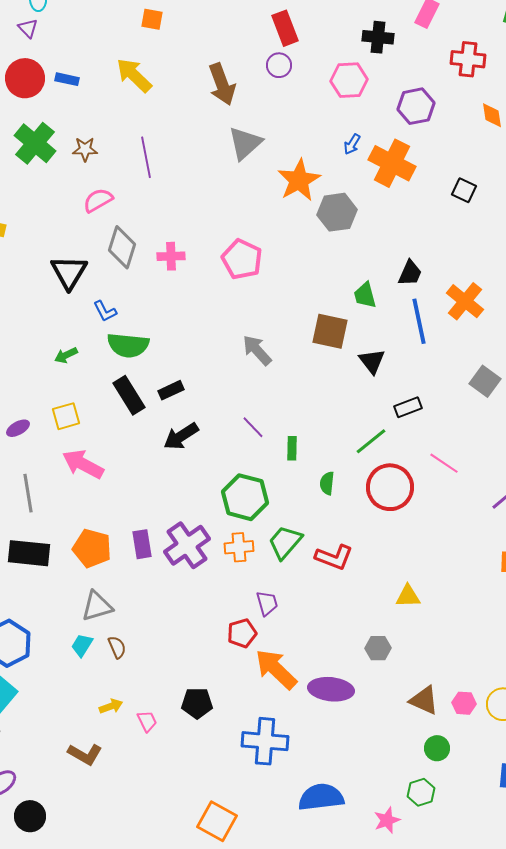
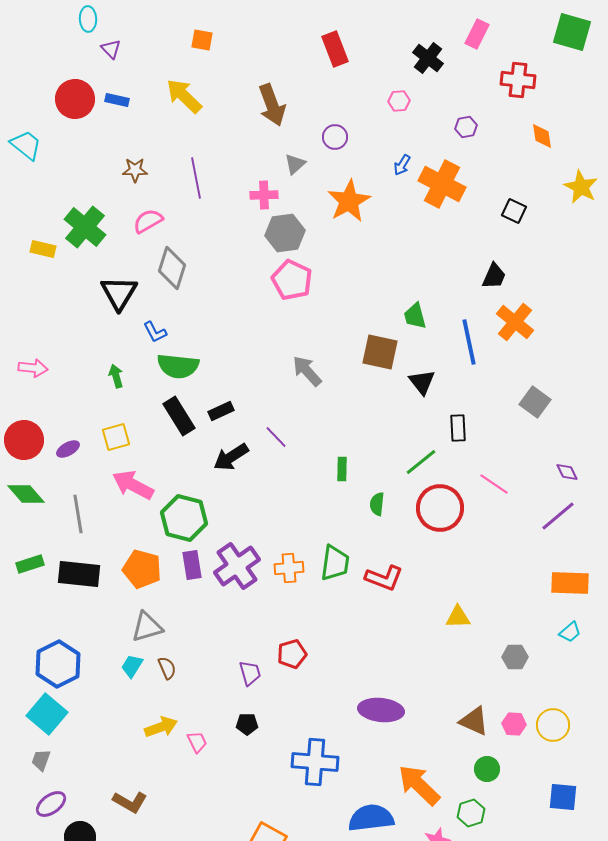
purple triangle: (28, 28) -> (111, 49), moved
black cross: (378, 37) -> (428, 58), turned 32
purple circle: (279, 65) -> (335, 137), moved
pink hexagon: (349, 80) -> (399, 101), size x0.6
purple hexagon: (416, 106) -> (466, 127), size x0.6
green cross: (35, 143) -> (85, 227), moved
gray triangle: (245, 143) -> (295, 164), size x0.6
gray hexagon: (337, 212) -> (285, 233), moved
pink cross: (171, 256) -> (264, 195), moved
black trapezoid: (410, 273) -> (494, 276), moved
green arrow: (66, 355) -> (116, 376), turned 100
black rectangle: (408, 407) -> (458, 428), turned -72
purple line: (253, 427) -> (276, 437), moved
green hexagon: (245, 497) -> (184, 518), moved
green trapezoid: (285, 542) -> (335, 563), turned 147
purple trapezoid: (267, 603) -> (250, 673), moved
gray hexagon: (378, 648) -> (515, 657), moved
orange arrow: (276, 669) -> (419, 785), moved
black pentagon: (197, 703) -> (247, 724), size x0.7
yellow arrow: (111, 706) -> (161, 727), size x1.4
brown L-shape: (85, 754) -> (130, 802), moved

